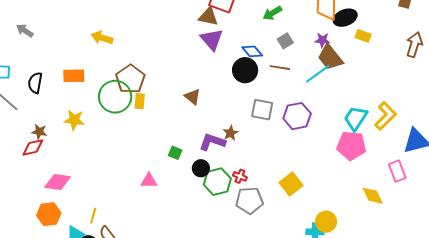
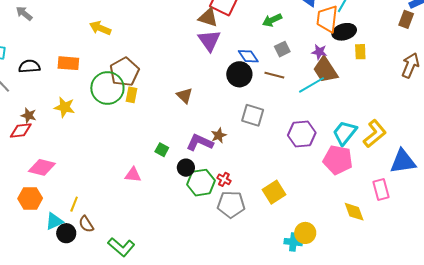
yellow rectangle: (363, 36) -> (360, 52), turned 63
black semicircle: (35, 83) -> (29, 66), turned 70
purple hexagon: (297, 116) -> (302, 134), moved

